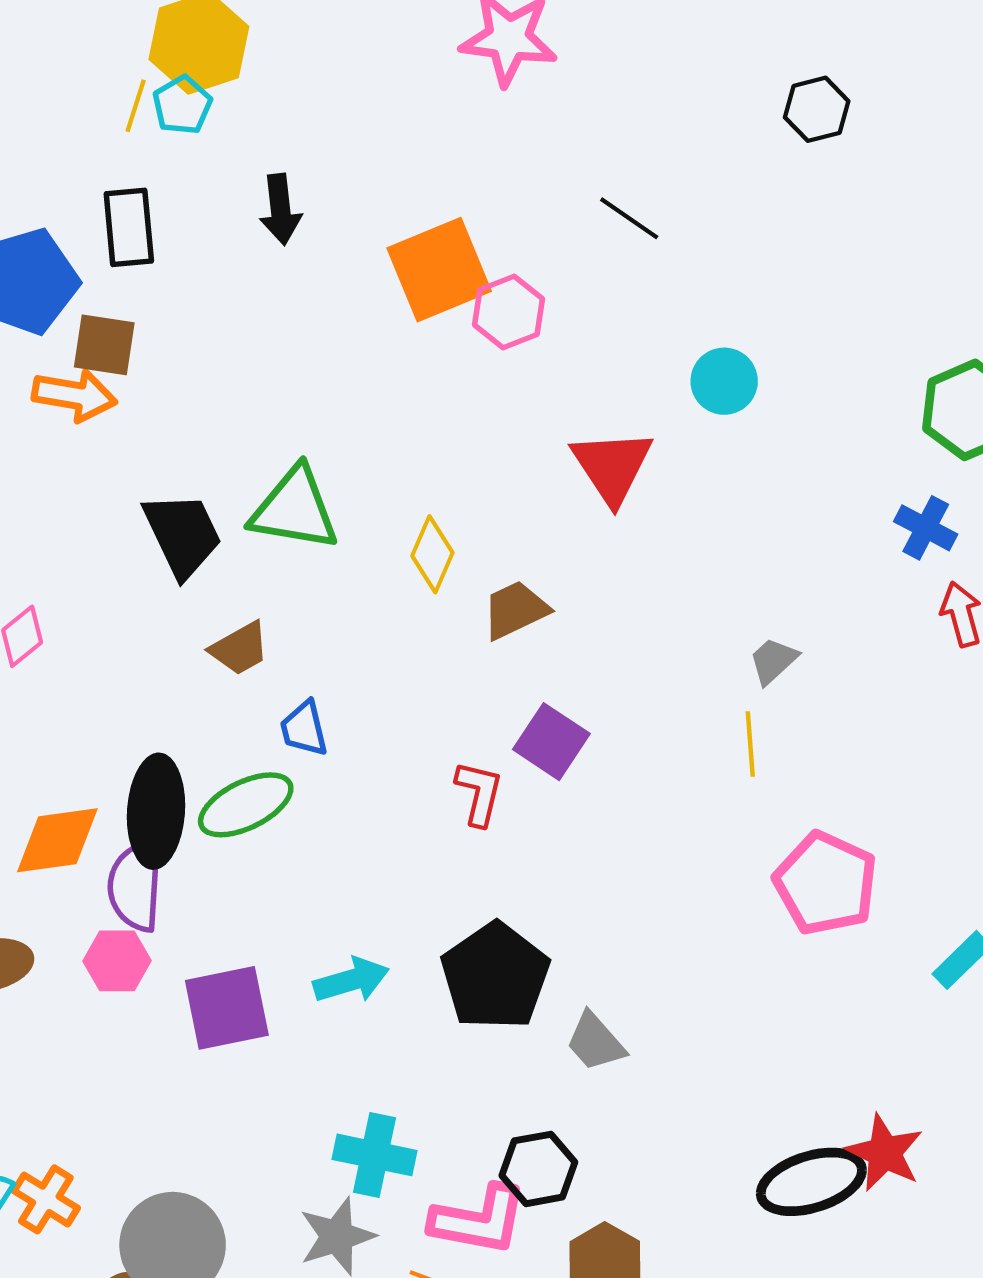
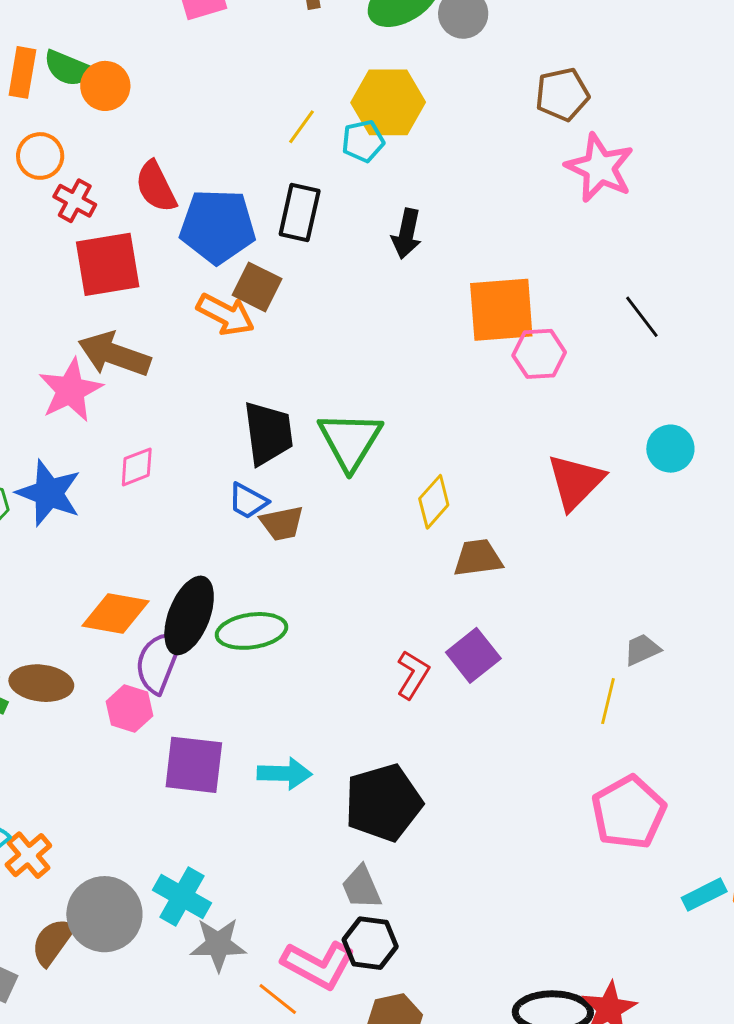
yellow line: (136, 106) -> (301, 127), moved
green triangle: (295, 509) -> (350, 441), turned 34
blue trapezoid: (304, 729) -> (248, 501), moved, turned -66
gray trapezoid: (595, 1042) -> (361, 887), moved
cyan cross: (375, 1155) -> (182, 897), moved

